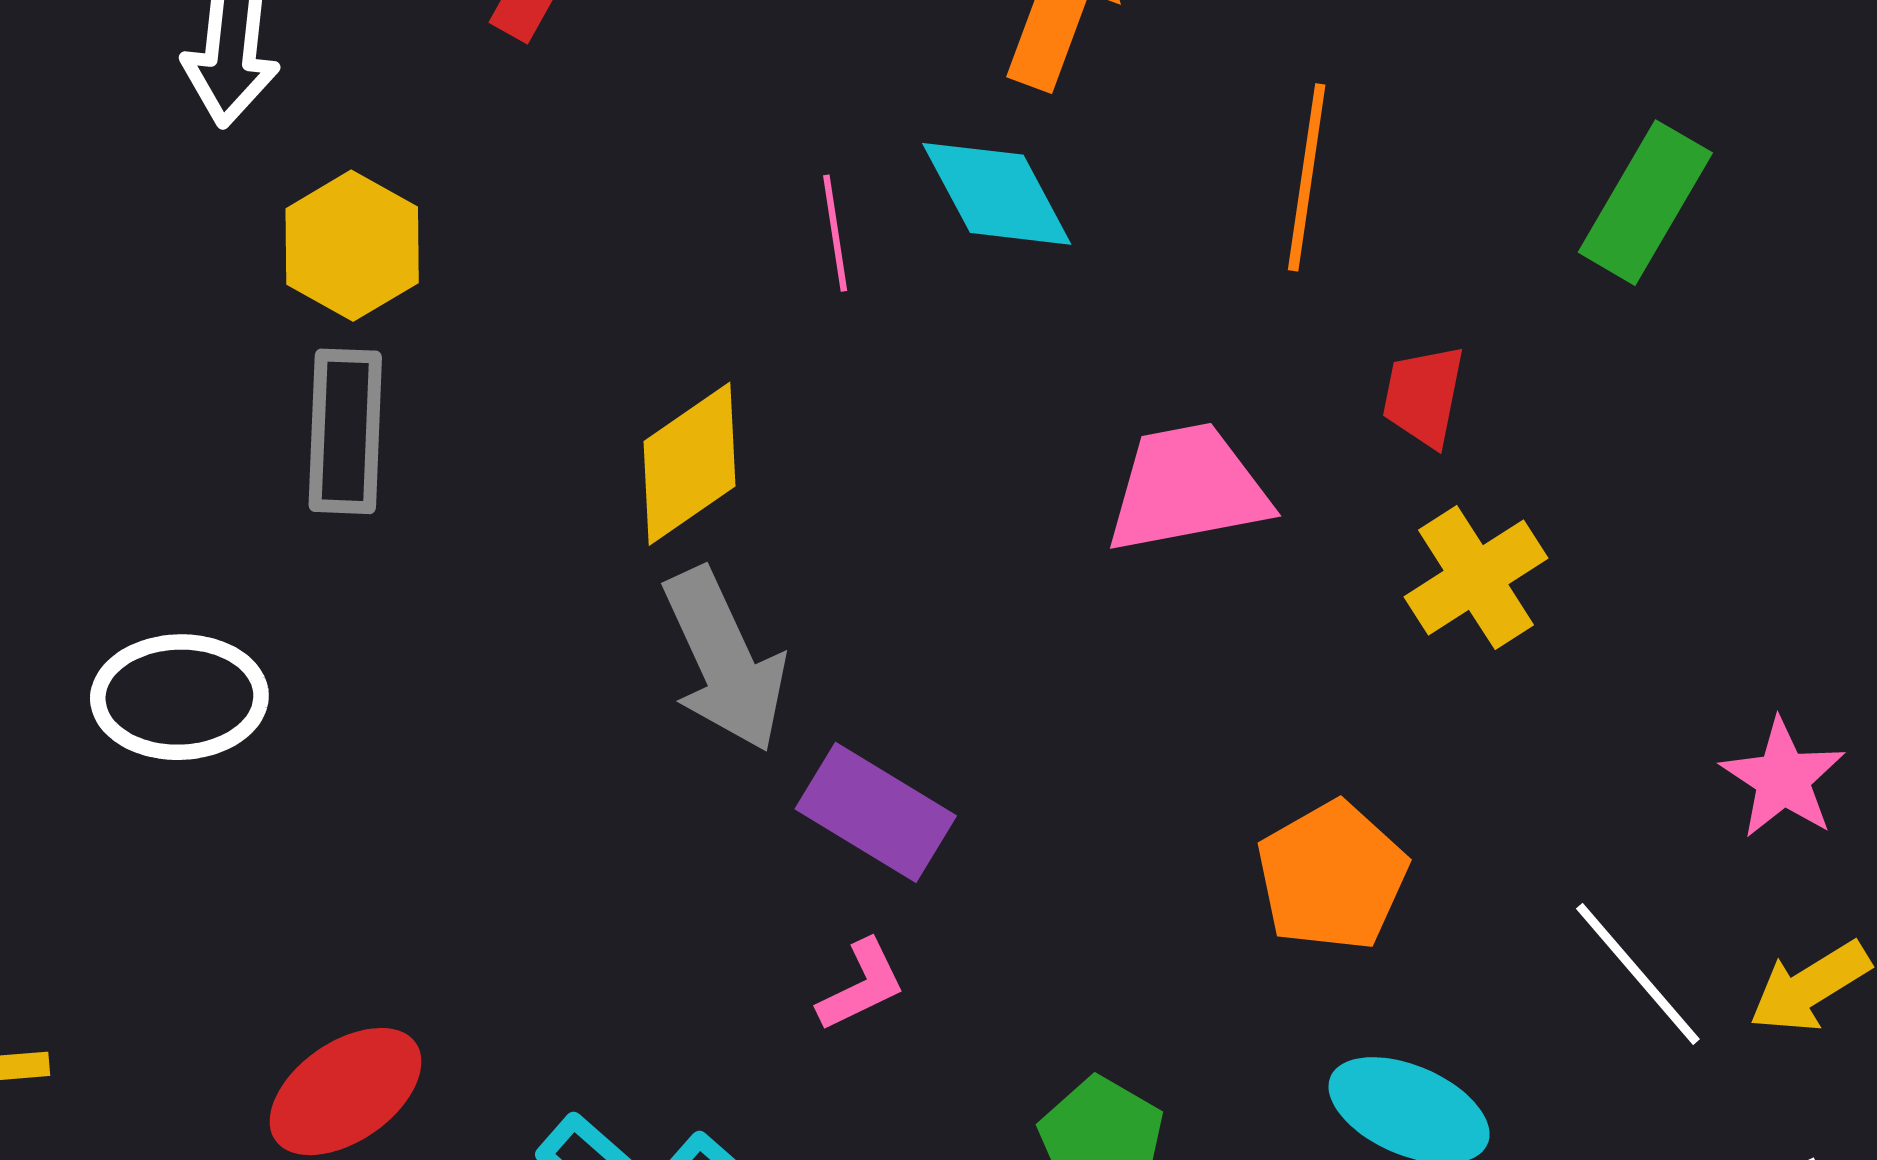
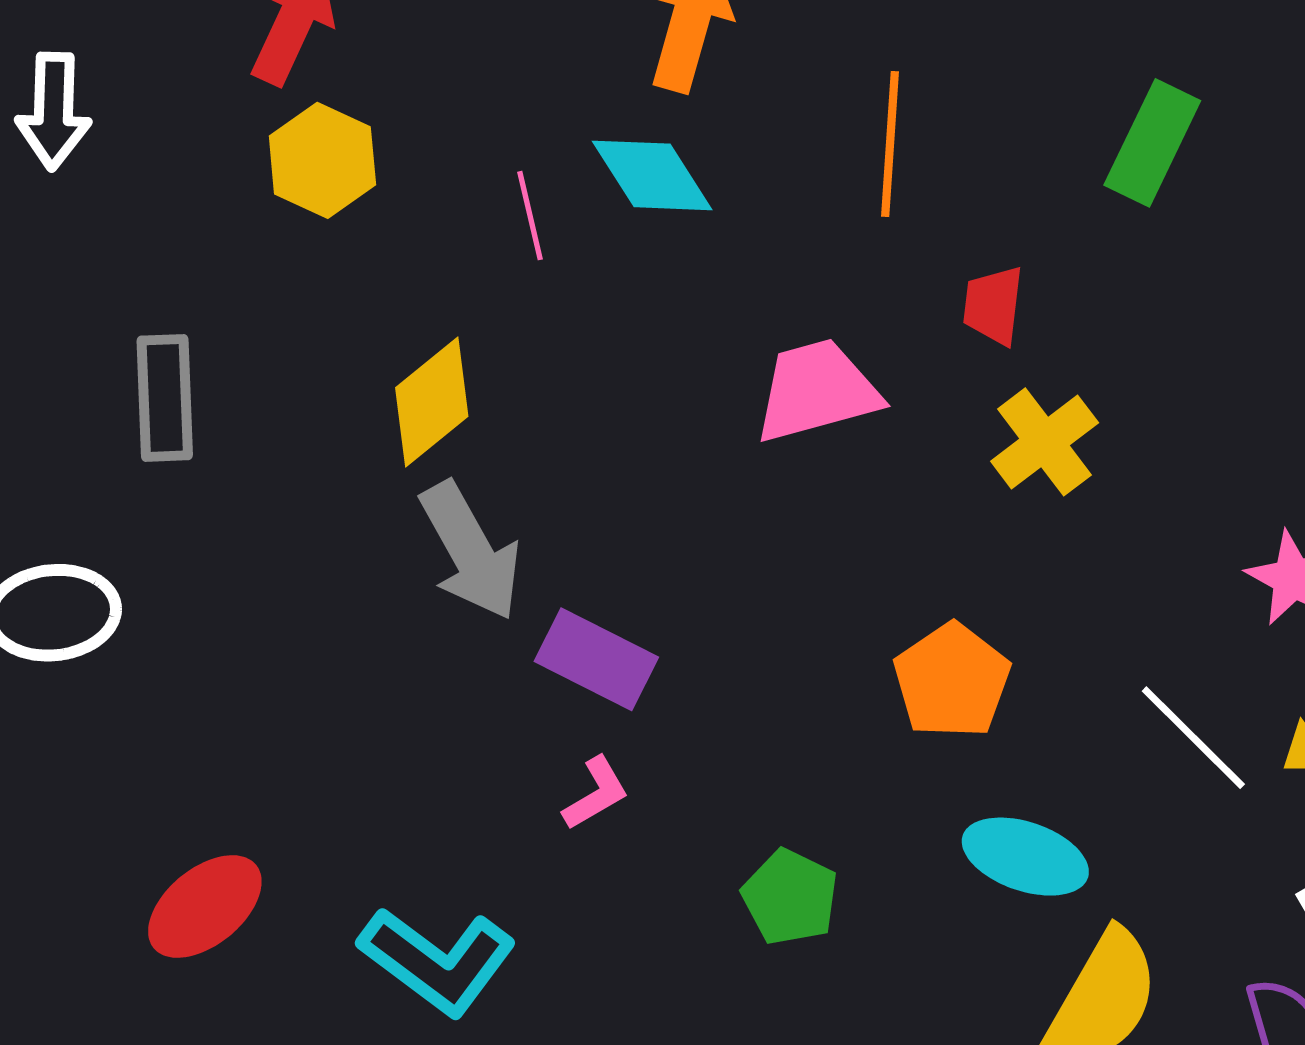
yellow hexagon: (352, 246) -> (322, 160), moved

